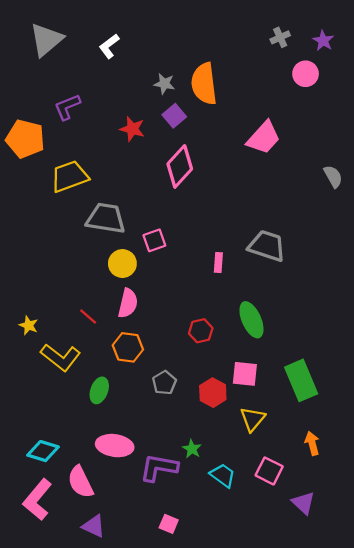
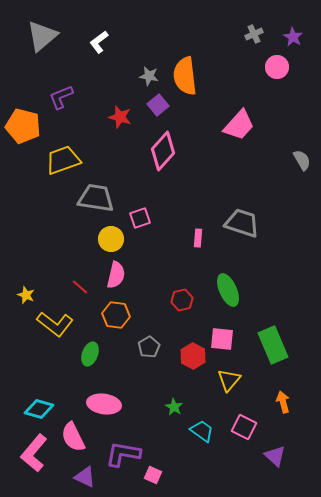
purple L-shape: (159, 468) -> (123, 454), moved

